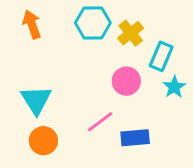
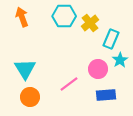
pink circle: (126, 81) -> (98, 69), moved
blue rectangle: (135, 138) -> (106, 95), moved

